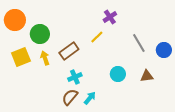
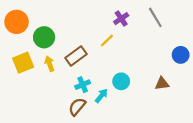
gray line: (139, 43) -> (155, 17), moved
cyan circle: (118, 74) -> (121, 81), moved
cyan arrow: (90, 98) -> (101, 96), moved

